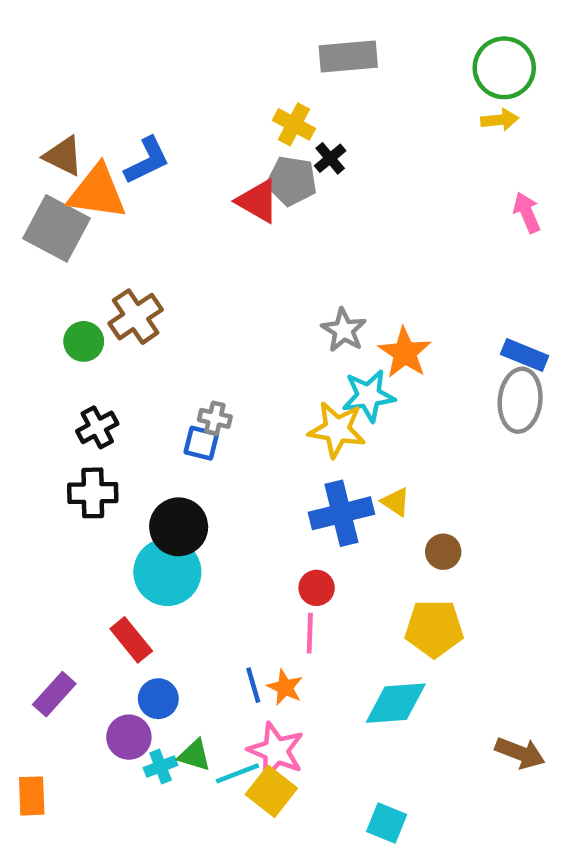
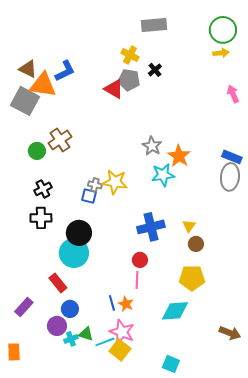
black cross: (330, 158) -> (155, 70), moved
yellow star: (337, 430) -> (115, 182), moved
yellow triangle: (396, 502) -> (189, 226), moved, turned 32

